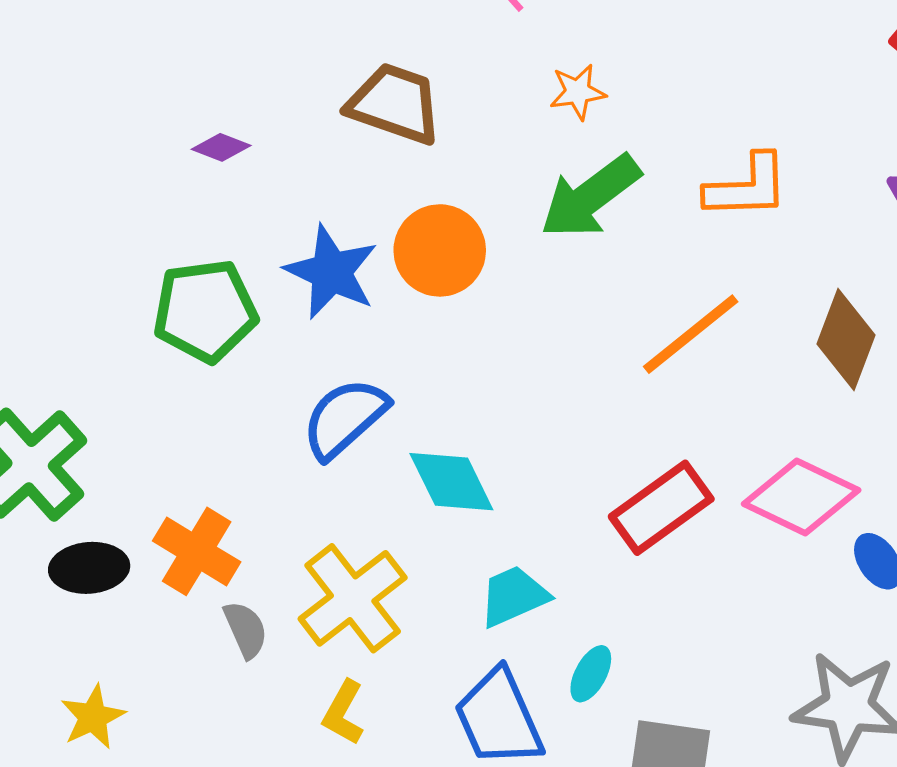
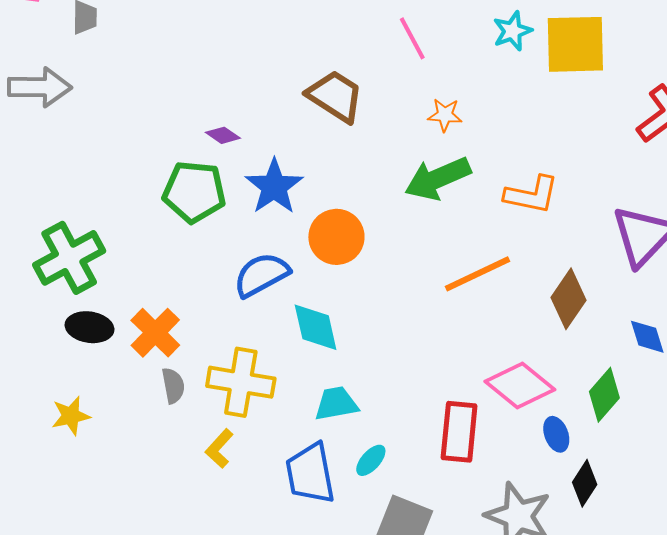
purple diamond: (221, 147) -> (223, 135), moved
orange circle: (440, 250) -> (336, 237), moved
red rectangle: (661, 508) -> (459, 432), moved, turned -62
yellow cross: (353, 598) -> (241, 382), turned 34

